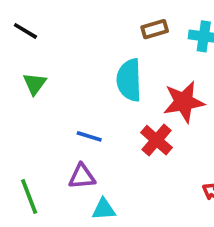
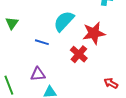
cyan semicircle: (129, 80) -> (64, 21), turned 45
blue line: (89, 136) -> (42, 42), moved

